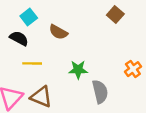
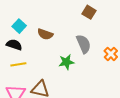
yellow line: (32, 63) -> (18, 64), moved
gray semicircle: (100, 92) -> (83, 44), moved

